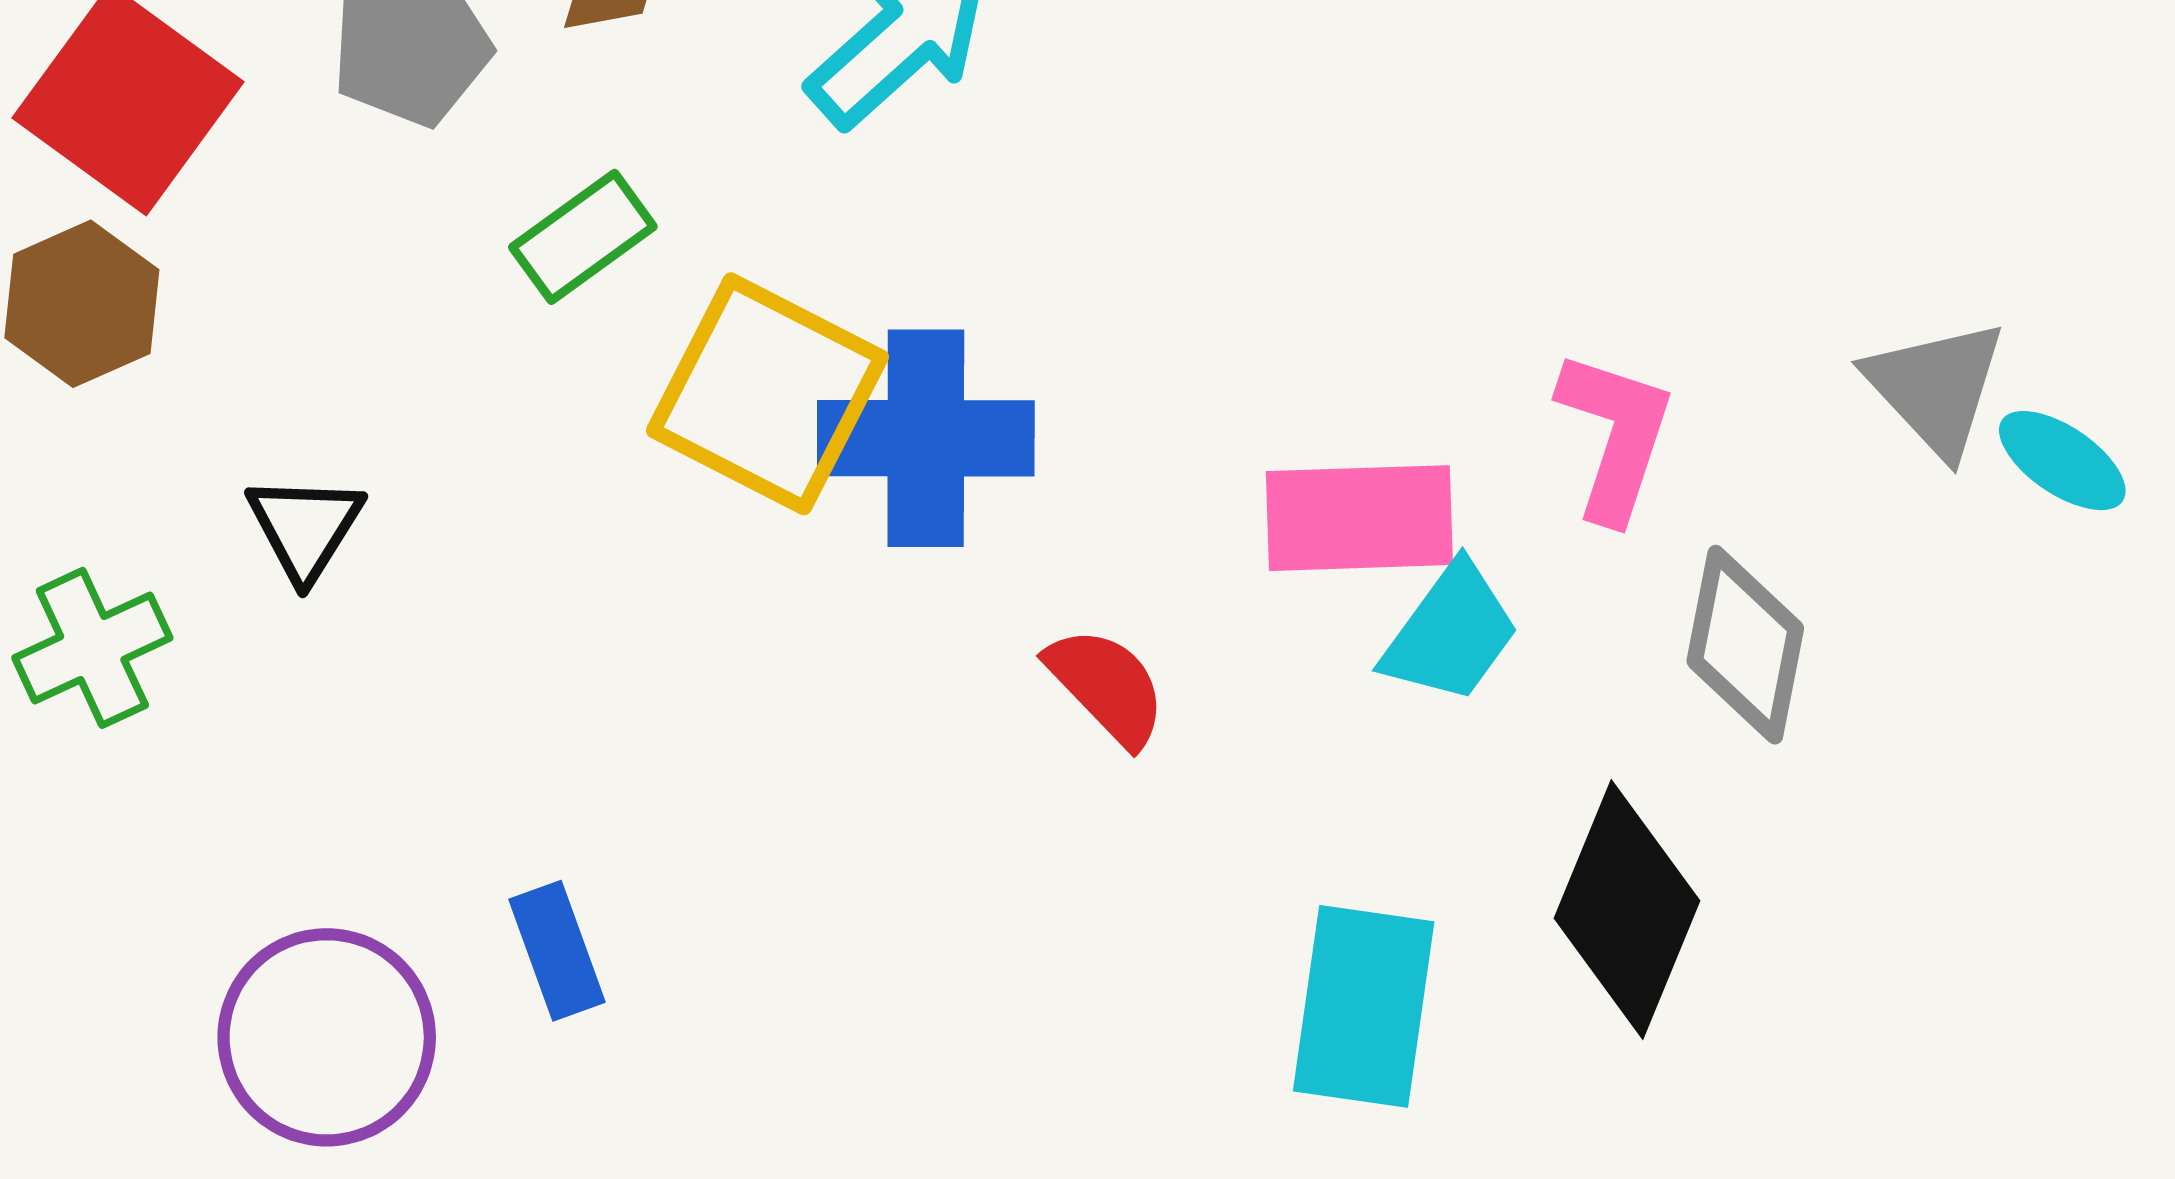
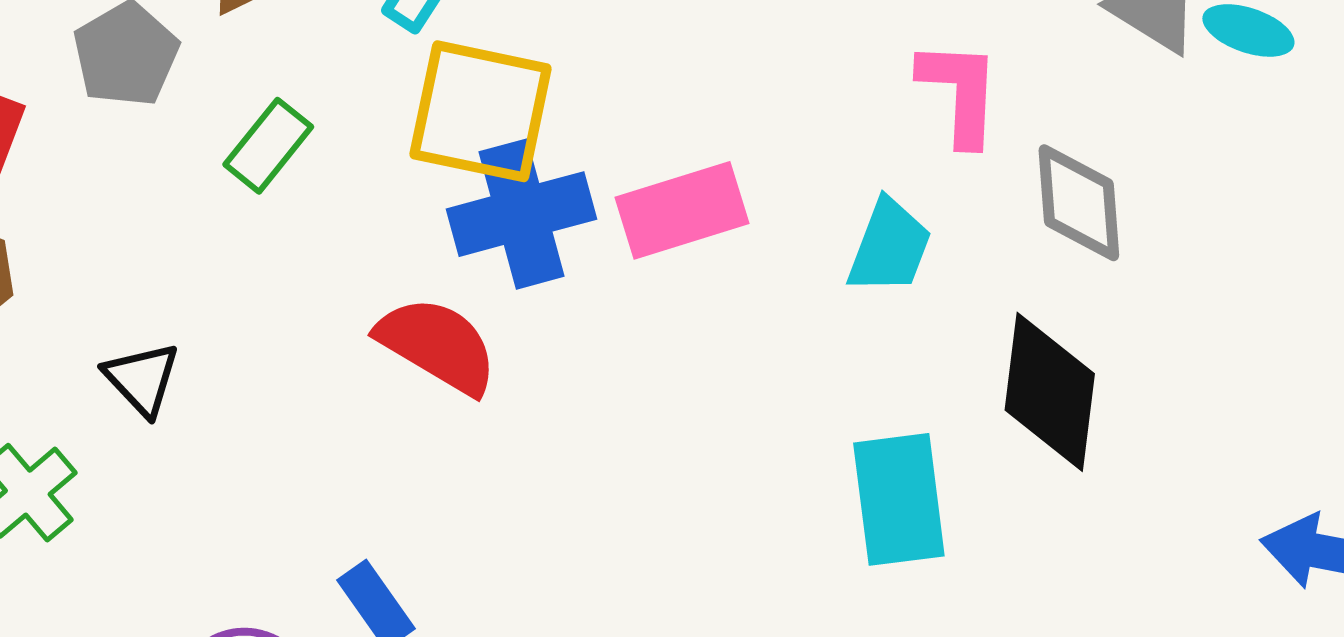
yellow square: (767, 394) -> (481, 111), moved
pink rectangle: (1359, 518) -> (682, 210), moved
red semicircle: (1107, 686) -> (437, 345), moved, size x1.4

